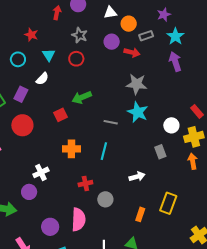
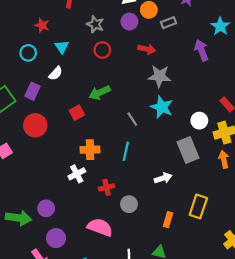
cyan star: (175, 36) -> (220, 26), moved
purple circle: (112, 42) -> (129, 22), moved
red arrow: (132, 52) -> (147, 49), moved
red circle: (76, 59) -> (102, 50), moved
gray line: (111, 122) -> (132, 119), turned 48
gray rectangle: (160, 152) -> (188, 150), size x1.6
white cross: (41, 172) -> (77, 174), moved
purple circle: (29, 192) -> (46, 208), moved
pink semicircle: (78, 220) -> (100, 227), turned -70
purple circle: (50, 227) -> (56, 238), moved

